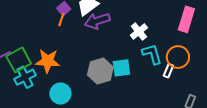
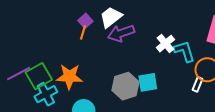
cyan L-shape: (152, 54) -> (184, 51), moved

